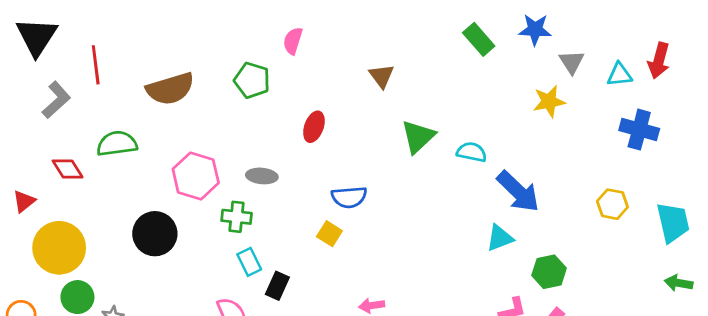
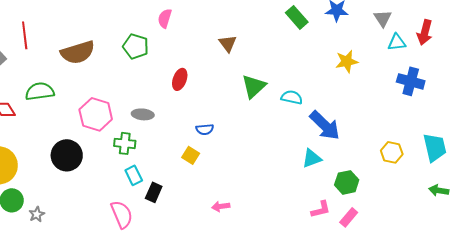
gray triangle: (572, 62) -> (383, 18), moved
blue semicircle: (349, 197) -> (205, 129), size x0.7
yellow hexagon: (612, 204) -> (392, 152), moved

